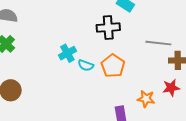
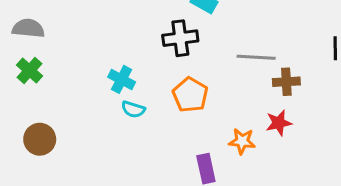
cyan cross: (67, 53) -> (122, 79), turned -30
cyan semicircle: (86, 65) -> (133, 109), moved

